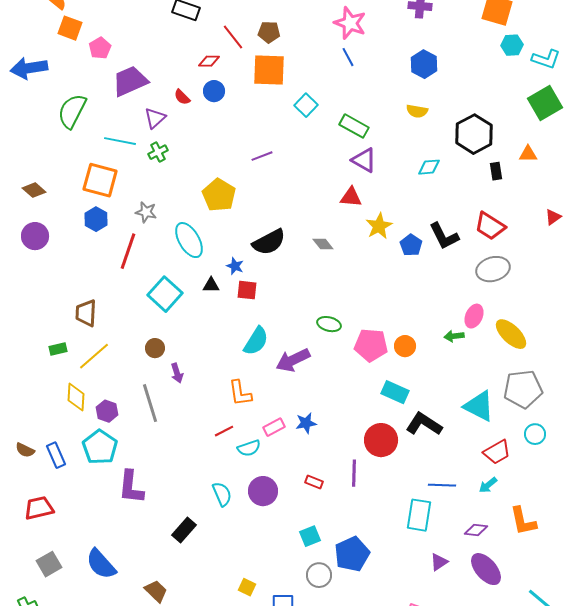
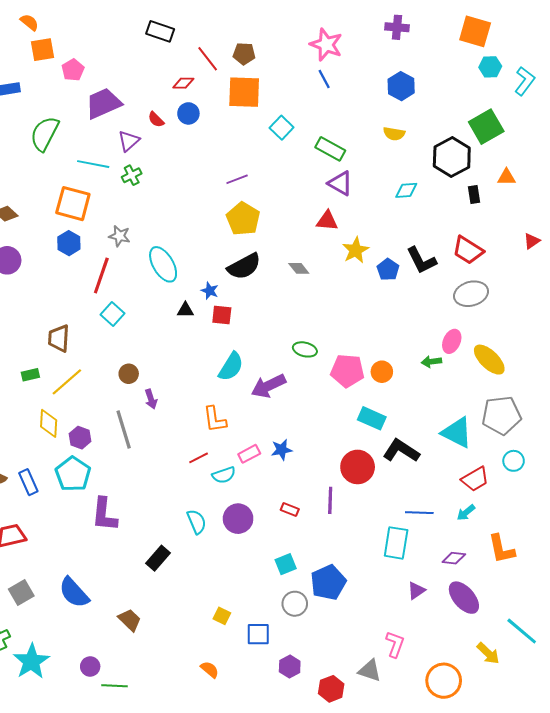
orange square: (70, 28) -> (43, 50), turned -30
cyan L-shape: (546, 59) -> (525, 81), turned -72
green square: (545, 103) -> (486, 127), moved
yellow pentagon: (219, 195) -> (243, 219), moved
cyan square: (165, 294) -> (112, 314), moved, size x0.7

